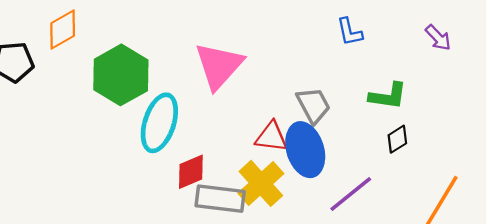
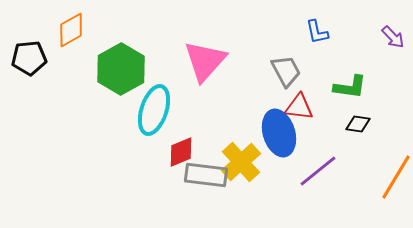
gray trapezoid: (313, 105) -> (286, 71), moved
red triangle: (271, 137) -> (299, 107), moved
black diamond: (397, 139) -> (358, 124), turned 40

